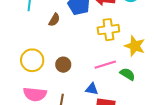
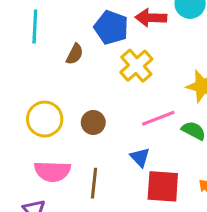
yellow cross: (108, 30) -> (136, 66), moved, turned -30
blue triangle: (92, 89) -> (140, 157), turned 40

